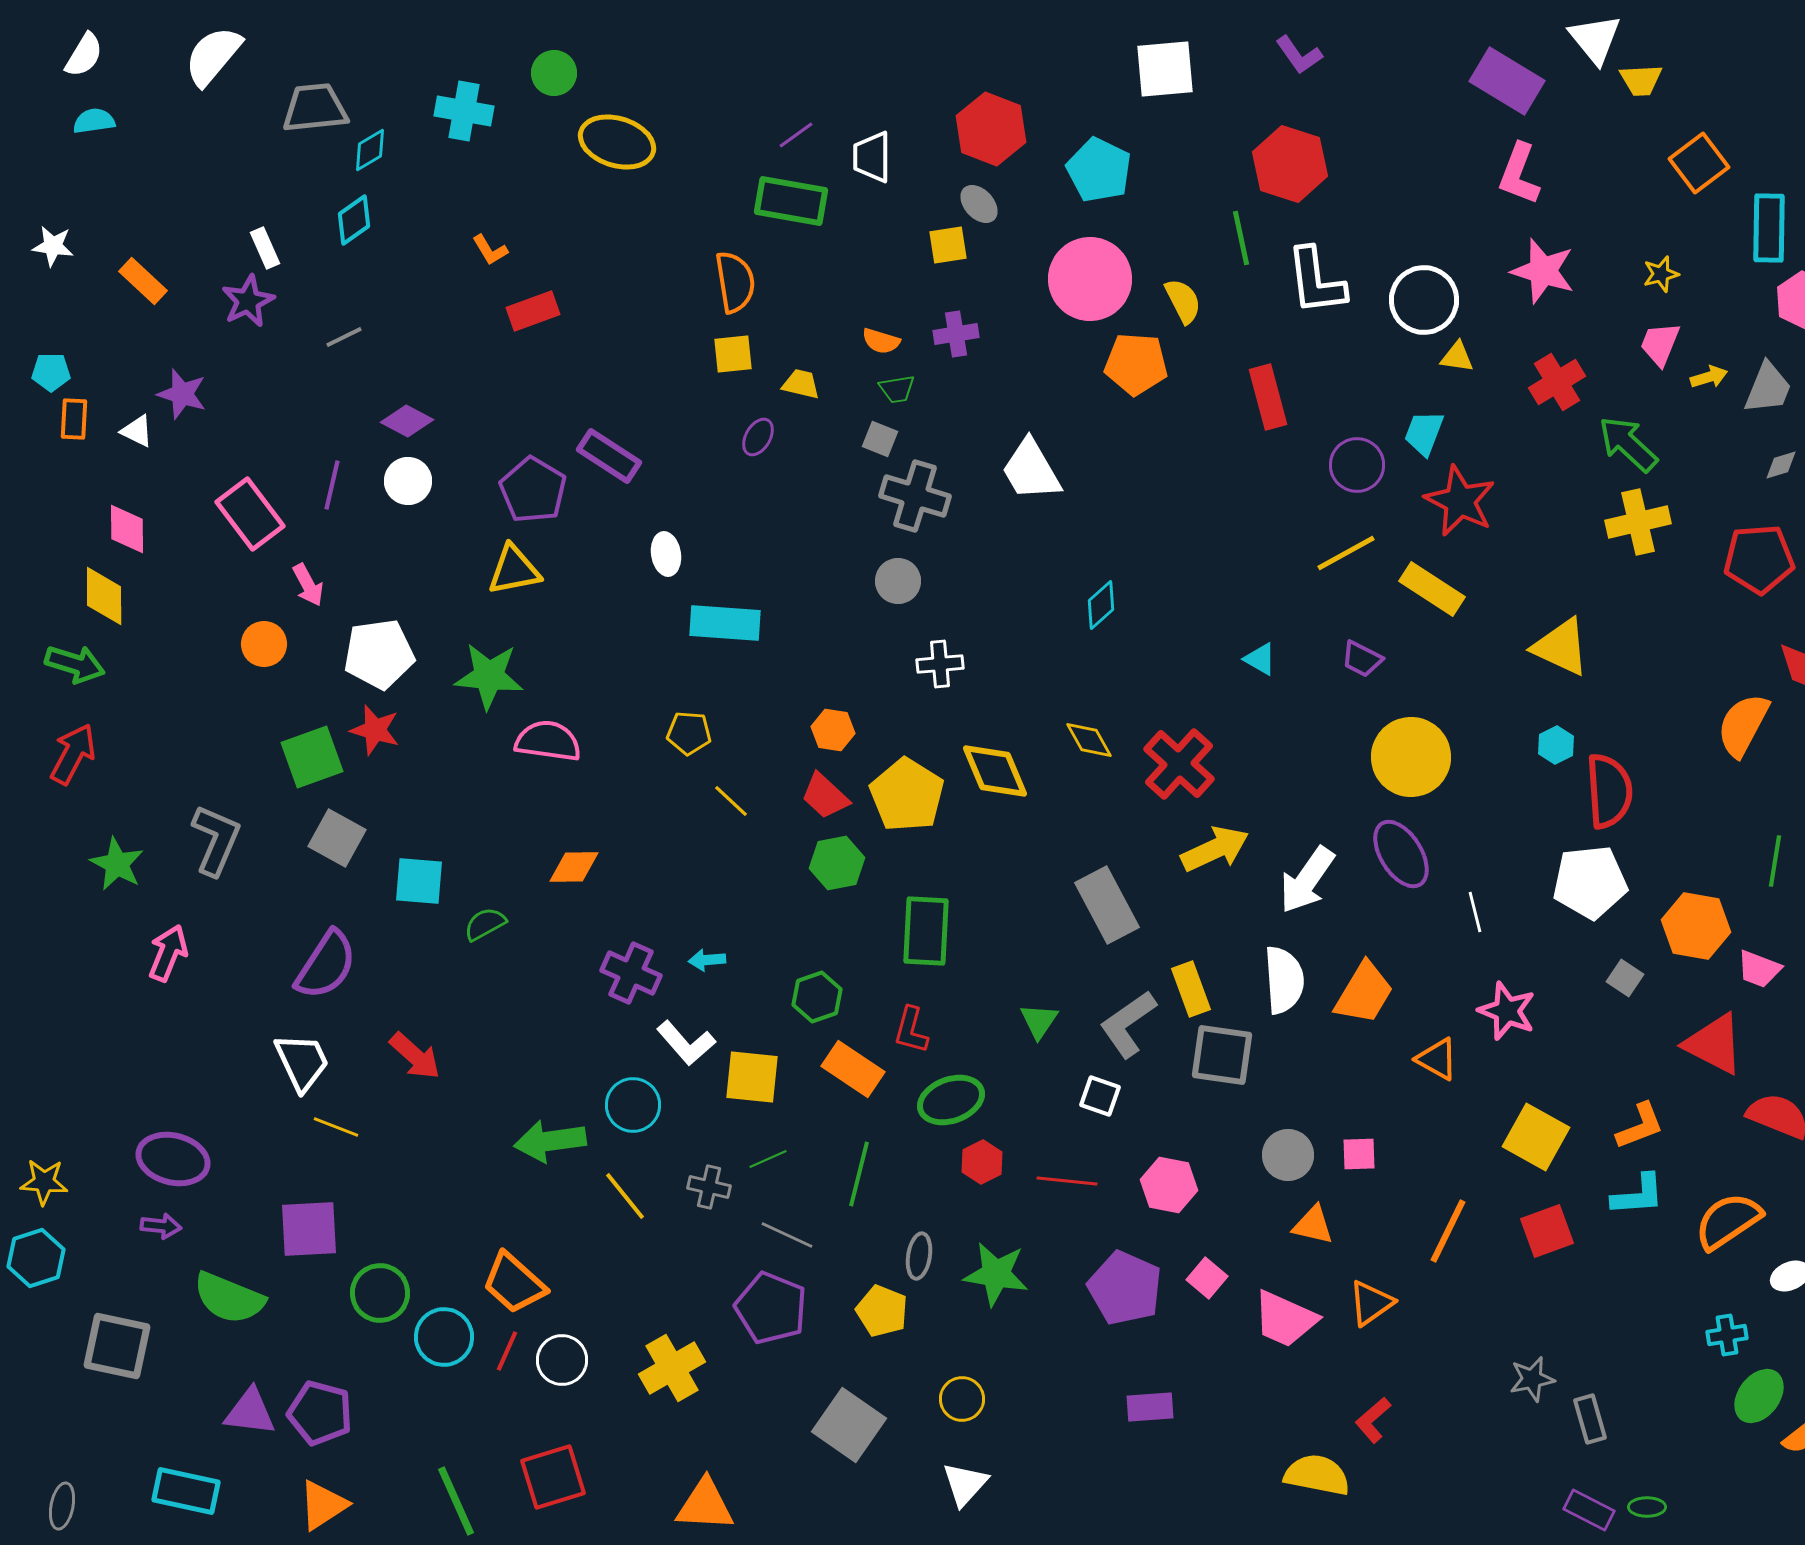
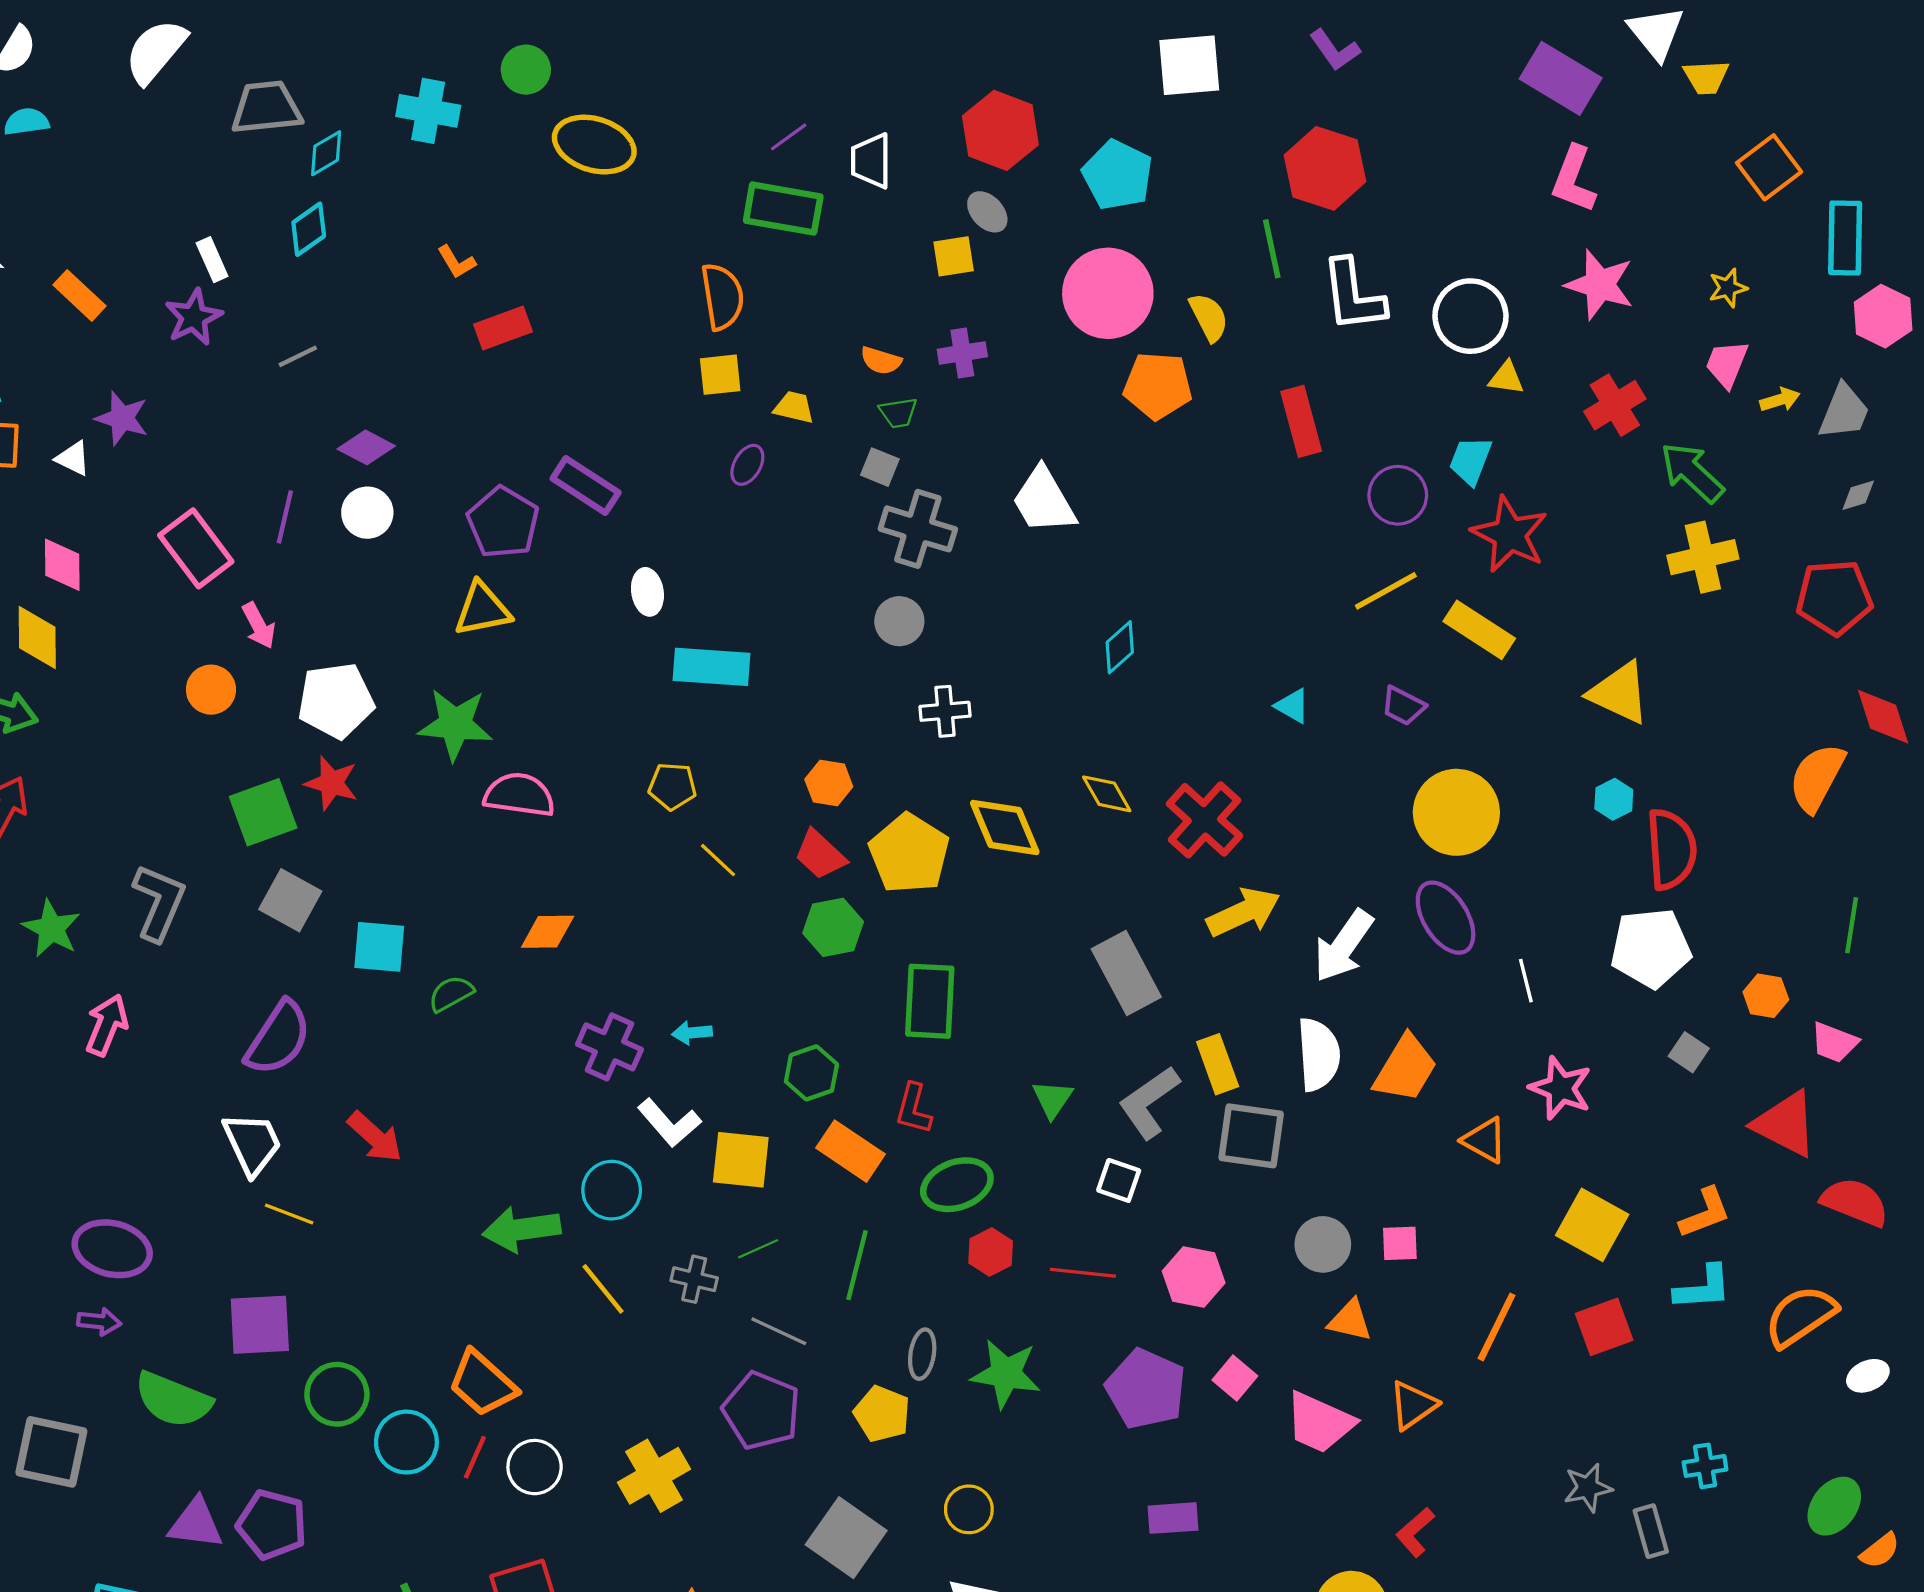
orange hexagon: (1696, 926) -> (1766, 996), size x0.6
cyan cross: (1727, 1335) -> (1705, 1466), moved

